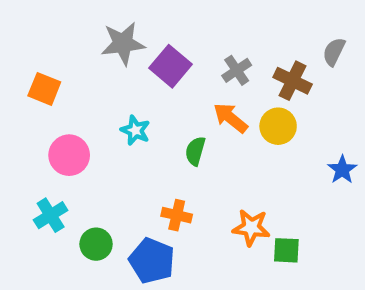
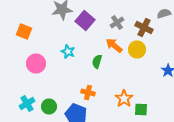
gray semicircle: (334, 52) -> (164, 14), turned 48
cyan cross: (51, 215) -> (27, 104), moved
orange star: (251, 228) -> (124, 99), turned 30

